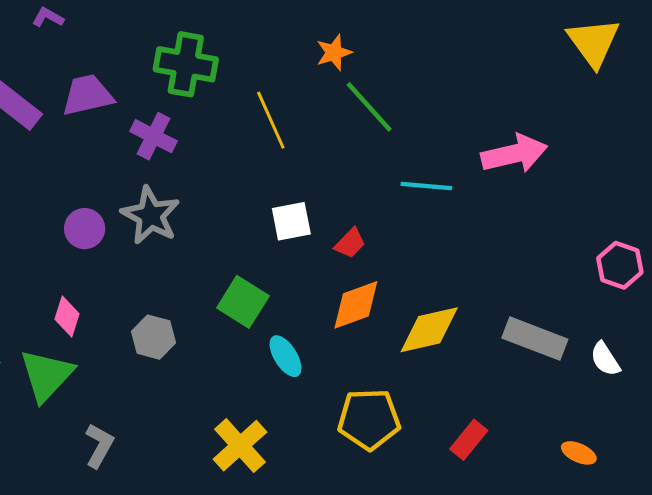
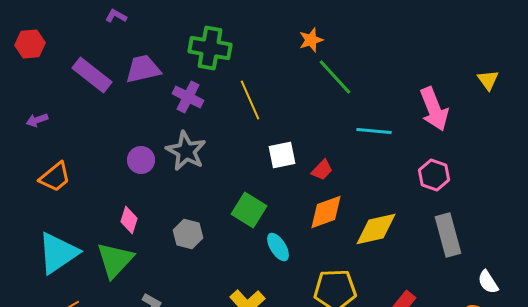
yellow triangle: (593, 42) -> (488, 80), moved, size x0.6
yellow line: (271, 120) -> (250, 100), moved
pink arrow: (514, 154) -> (434, 109), turned 81
pink hexagon: (620, 265) -> (434, 175), moved
gray rectangle: (535, 339) -> (448, 235), turned 54
white semicircle: (605, 359) -> (488, 282), moved

